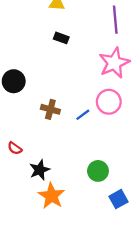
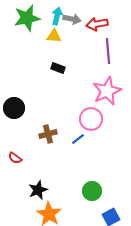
pink circle: (109, 102) -> (91, 119), moved
brown cross: (50, 109) -> (48, 134), turned -30
red semicircle: (15, 148) -> (15, 158), moved

